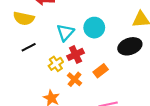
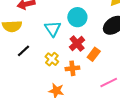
red cross: (76, 54) -> (77, 43), moved
orange cross: (74, 79) -> (72, 68), turned -32

